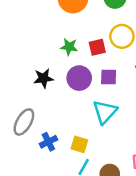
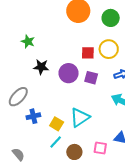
green star: (69, 47) -> (28, 41), moved
cyan triangle: (105, 112) -> (80, 117), moved

